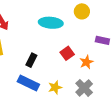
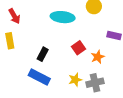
yellow star: (55, 87) -> (75, 80), moved
gray cross: (84, 88) -> (95, 83), turned 30

